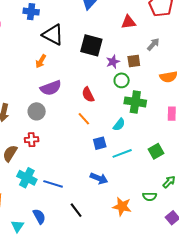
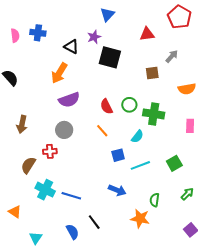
blue cross: (31, 12) -> (38, 33), moved
black triangle: (53, 35) -> (71, 47), size x0.7
orange arrow: (41, 61) -> (59, 73), size x1.5
purple star: (113, 62) -> (94, 37), moved
green circle: (122, 80) -> (129, 105), moved
gray circle: (37, 111) -> (64, 130), moved
green semicircle: (150, 197) -> (155, 200), moved, turned 96
blue semicircle: (39, 216) -> (73, 232), moved

